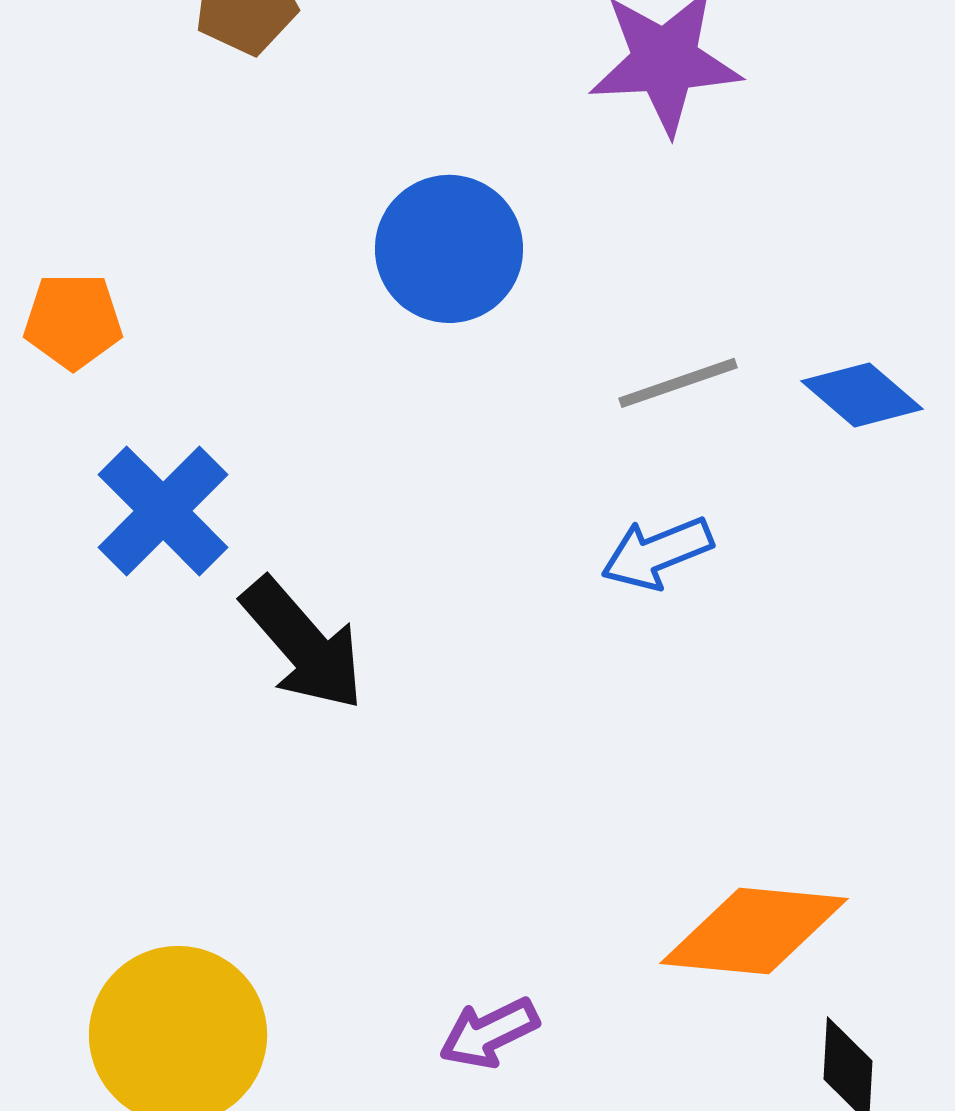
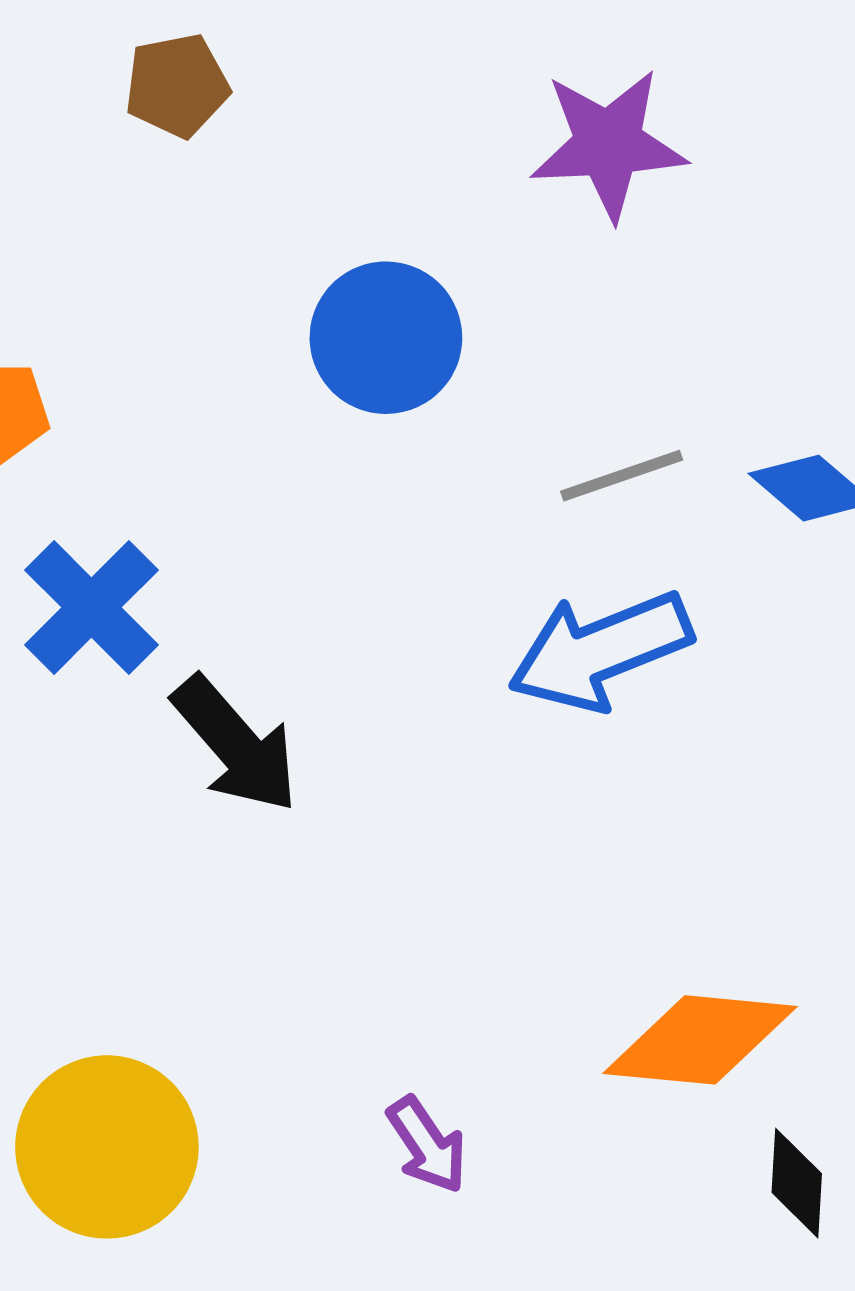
blue arrow: (657, 553) -> (600, 651), size x1.6
purple arrow: (489, 1033) -> (427, 1145), turned -98

